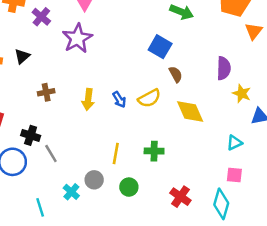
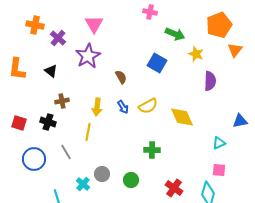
black triangle: (22, 56) -> (51, 71), moved, turned -40
brown semicircle: (176, 74) -> (121, 77), moved
yellow star: (242, 93) -> (196, 54), moved
black cross: (31, 135) -> (48, 122), moved
yellow line: (116, 153) -> (88, 132), moved

